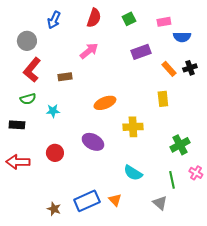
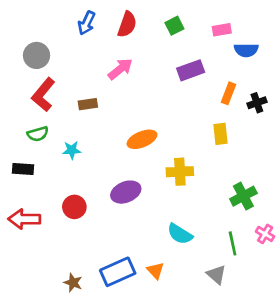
blue arrow: (54, 20) -> (87, 23), moved
black cross: (190, 68) -> (257, 103), moved
orange rectangle: (169, 69) -> (229, 93), turned 63
purple ellipse: (93, 142) -> (126, 192), turned -50

